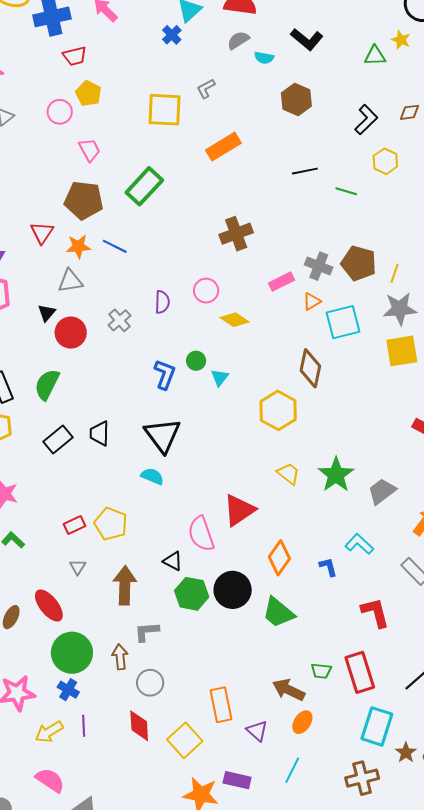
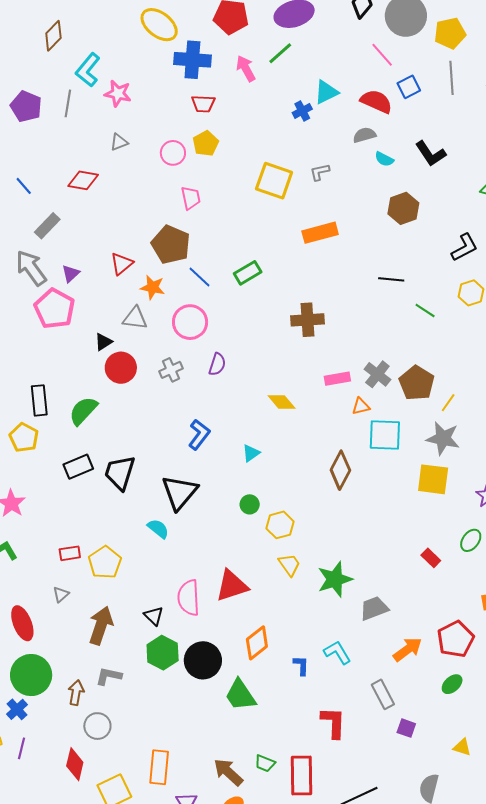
green rectangle: (144, 186) -> (248, 273), moved, size x0.7
blue line: (115, 246) -> (200, 277), moved
pink circle: (206, 291) -> (190, 322), moved, size x1.4
green circle: (196, 361) -> (250, 504), moved
yellow hexagon: (278, 410) -> (280, 525), moved, size x0.7
black trapezoid: (100, 433) -> (120, 473), size x1.4

